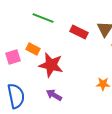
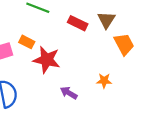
purple arrow: (54, 95) -> (69, 93), moved

